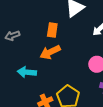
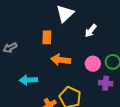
orange arrow: (50, 52) -> (61, 60), moved, turned 42

